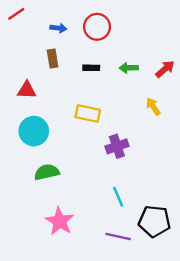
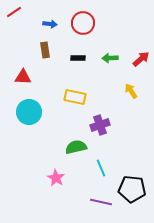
green semicircle: (47, 172) -> (76, 147), moved
pink star: (60, 221) -> (56, 178), moved, size x0.7

